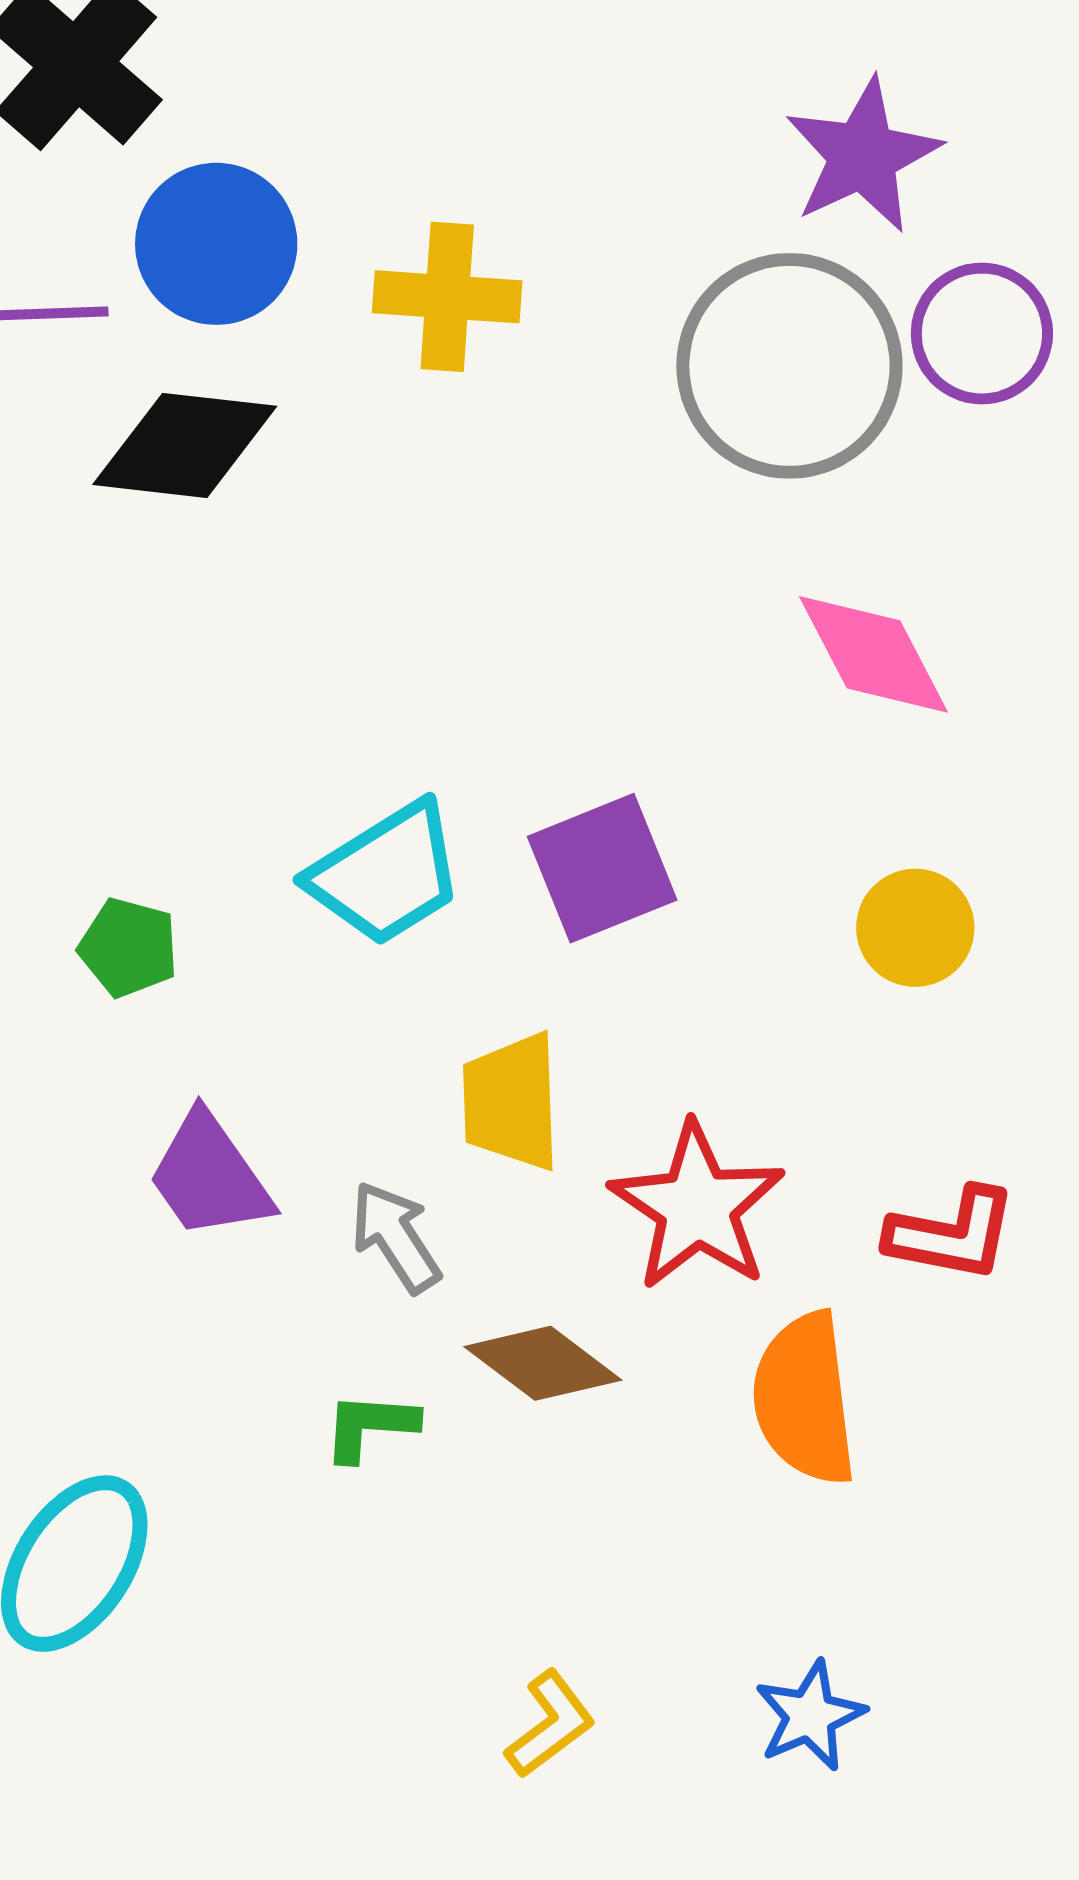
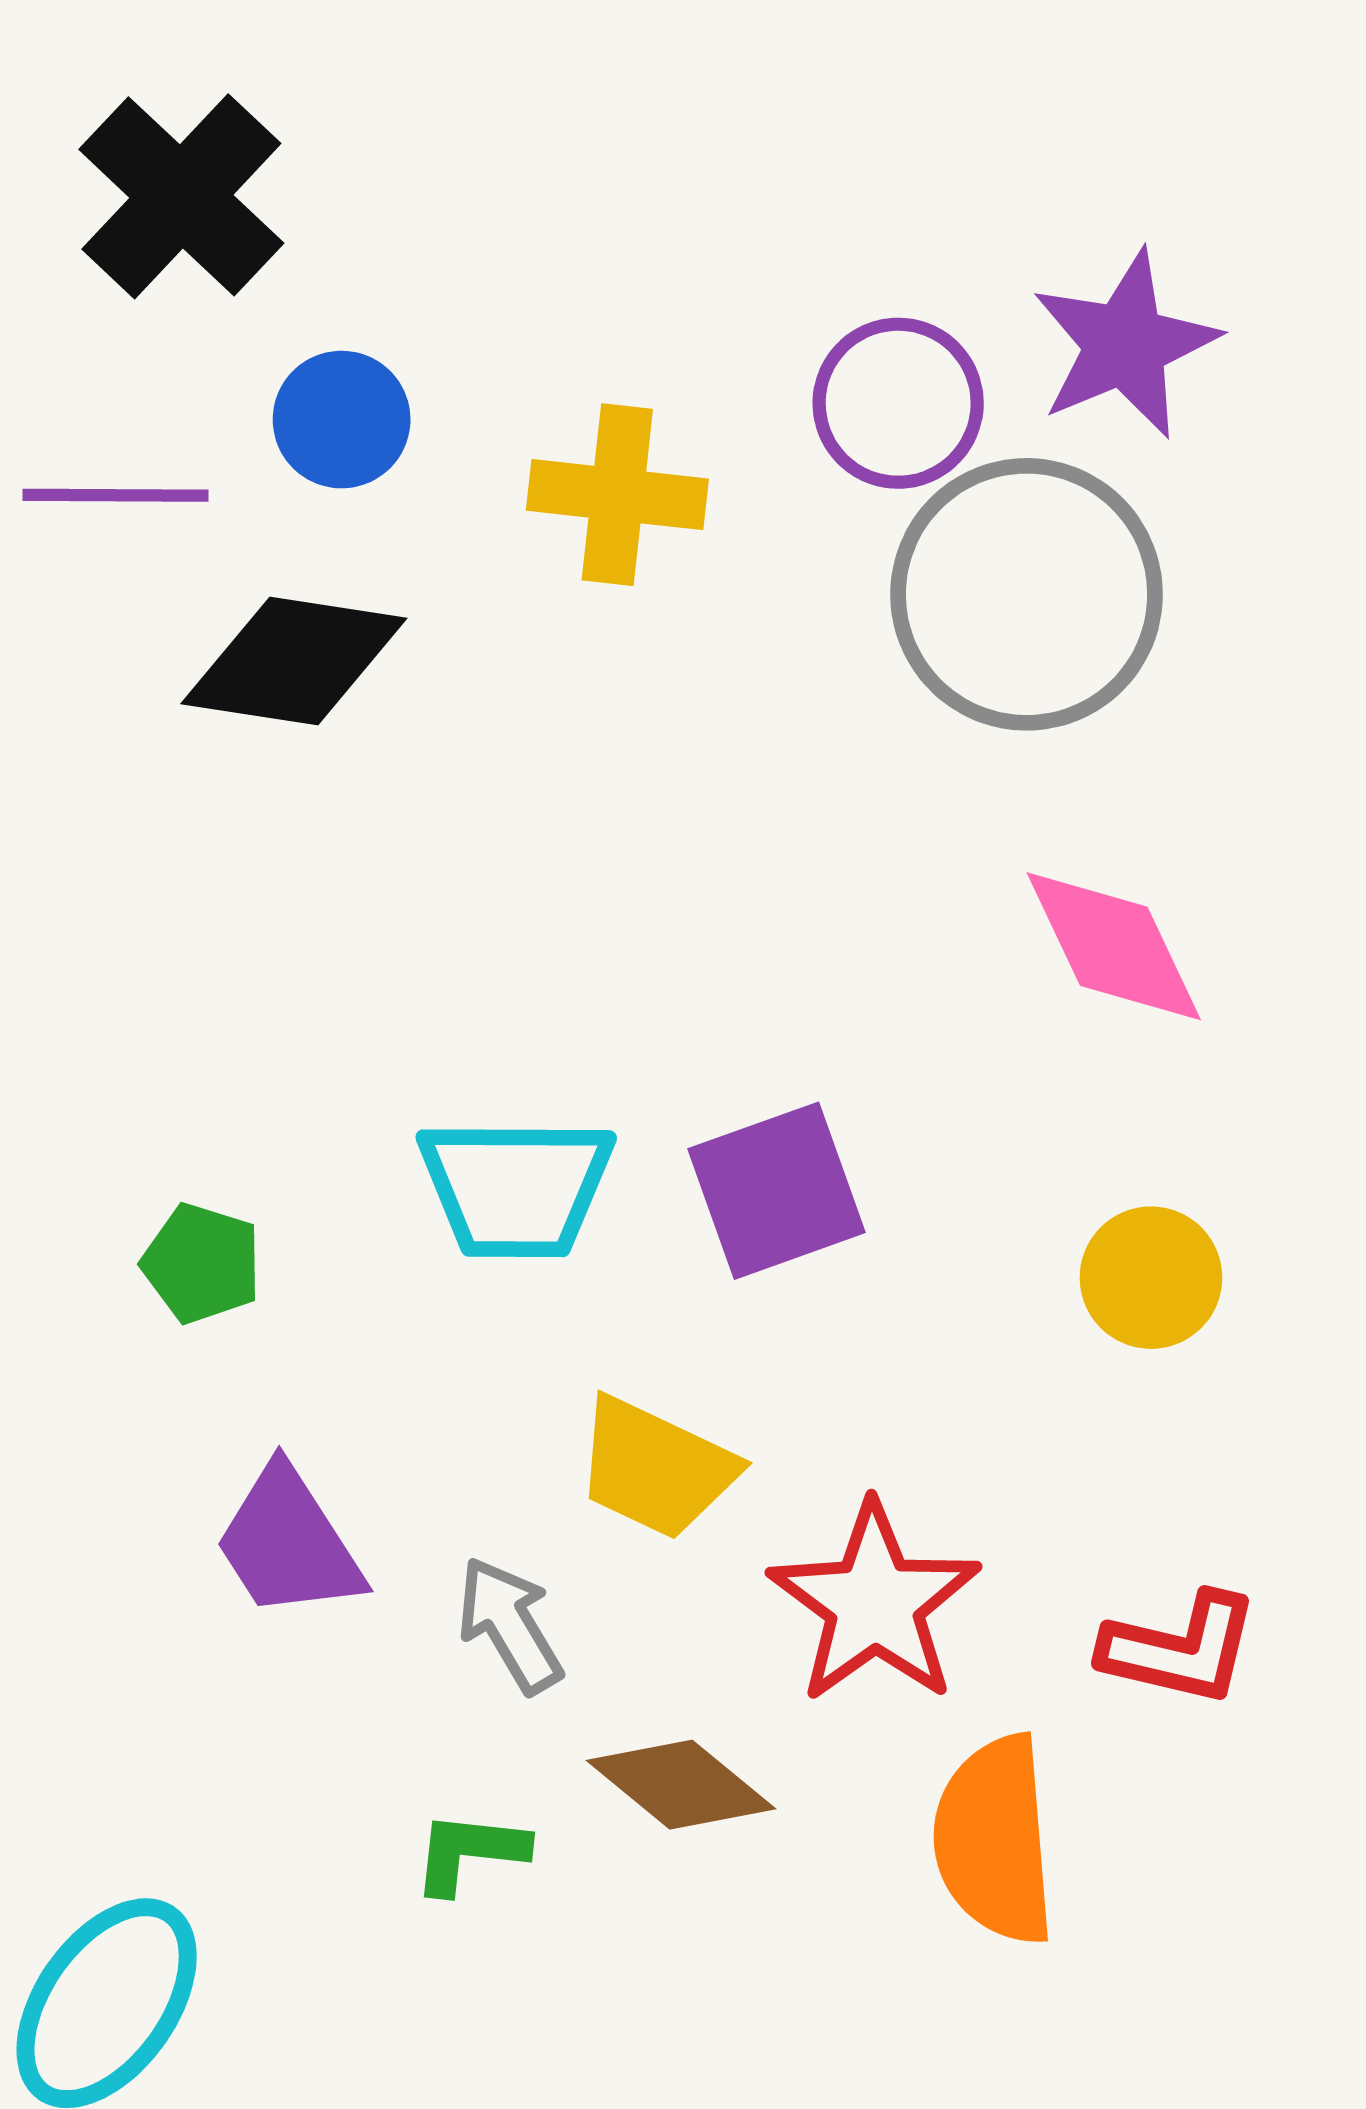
blue circle: (216, 244) -> (342, 420), size x0.7
purple circle: (982, 334) -> (898, 403), moved
cyan trapezoid: (386, 874) -> (516, 1187), turned 30
yellow trapezoid: (511, 1102) -> (656, 1468), turned -65

